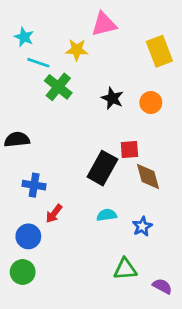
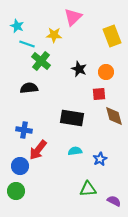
pink triangle: (104, 24) -> (73, 17), turned -30
black semicircle: (17, 140) -> (29, 88), moved
red square: (129, 150) -> (99, 94), moved
black rectangle: (102, 168) -> (72, 118), turned 70
brown diamond: (148, 177) -> (114, 116), moved
red arrow: (54, 214) -> (38, 150), size x1.5

